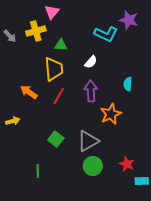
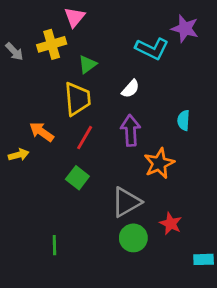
green triangle: (61, 45) -> (87, 64), turned -40
yellow arrow: (13, 121) -> (19, 155), moved
green square: (56, 139) -> (77, 178), moved
red star: (127, 164) -> (171, 224), moved

